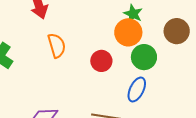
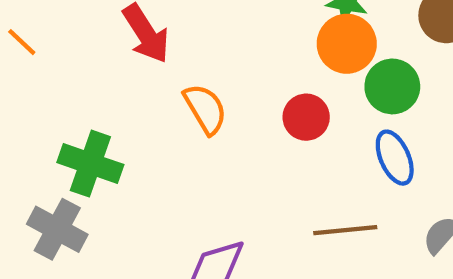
blue ellipse: (137, 90) -> (395, 158), turned -35

